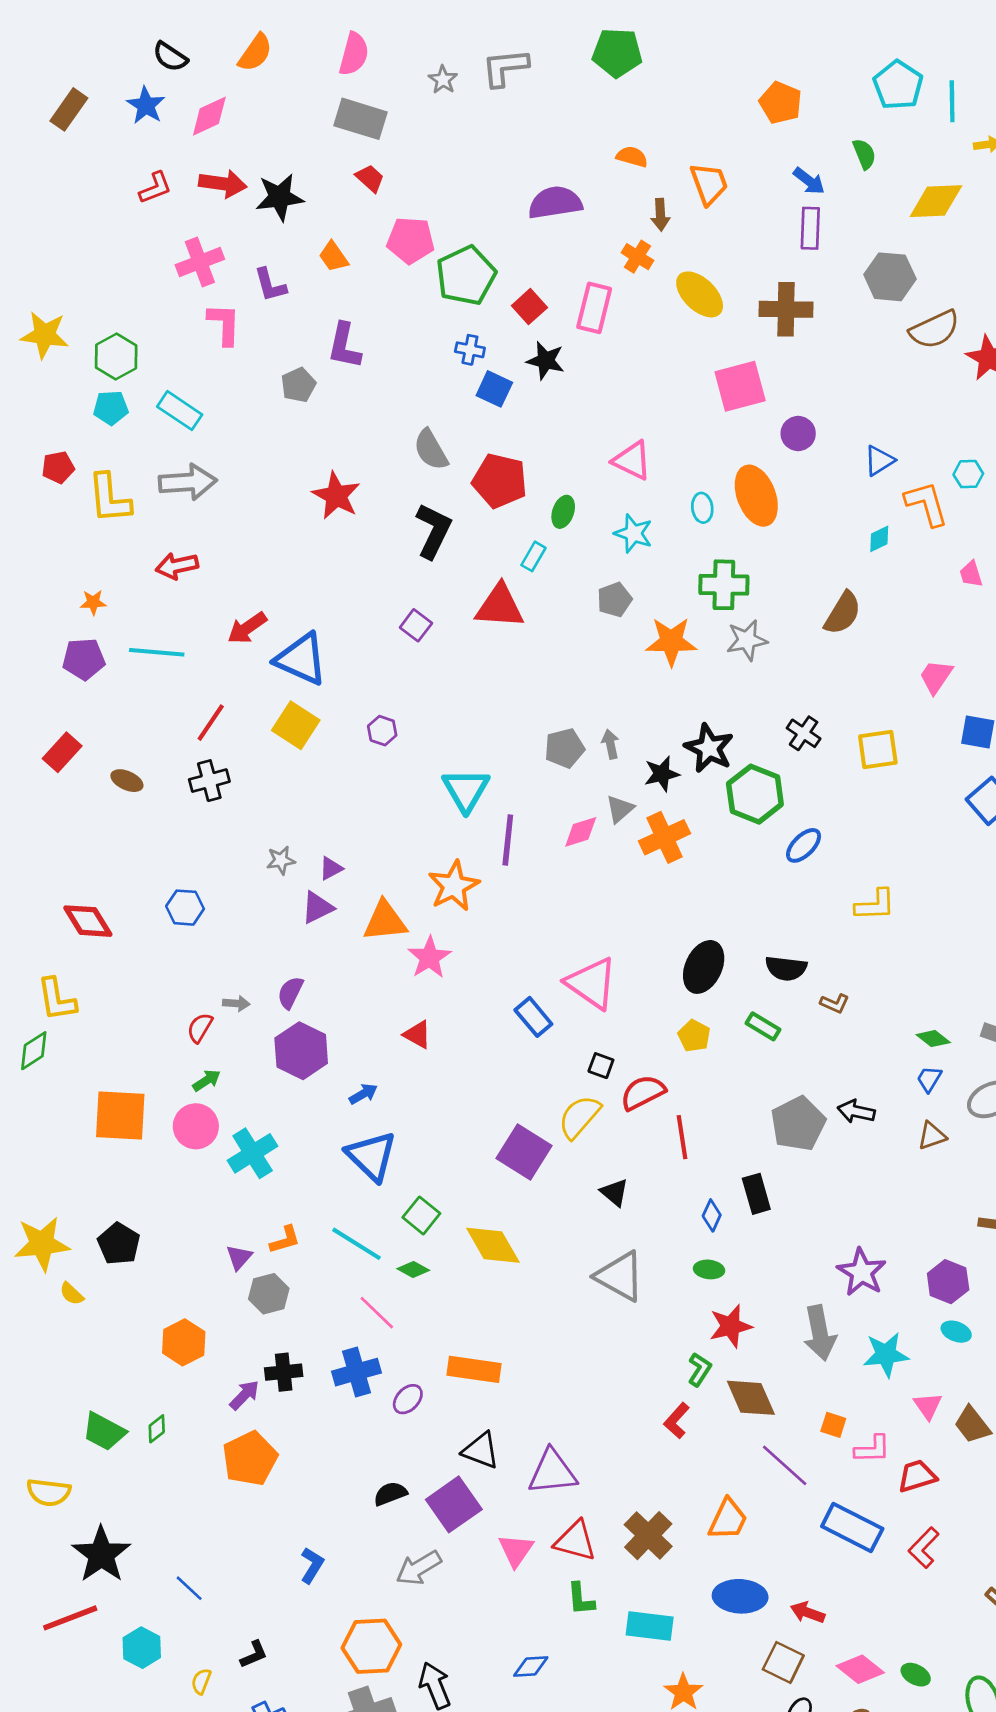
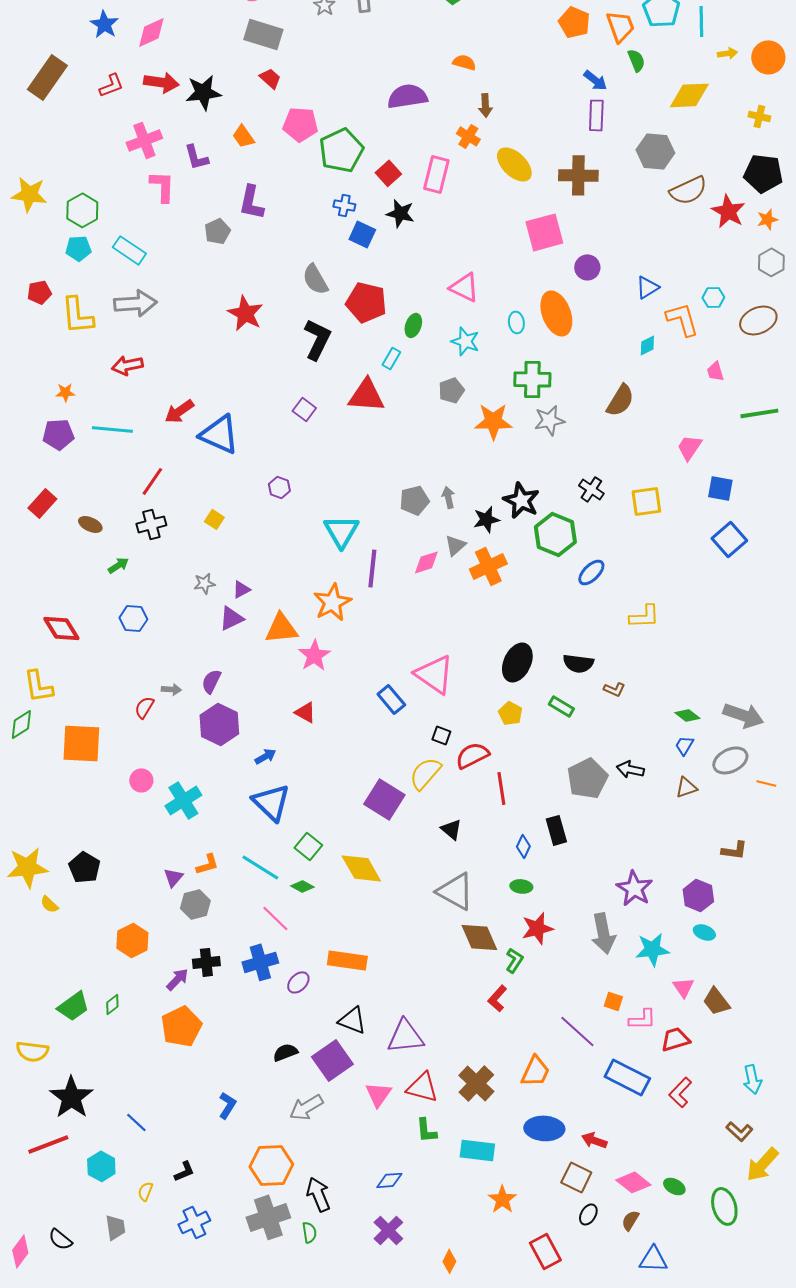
brown rectangle: (69, 109) -> (47, 77), moved, size x1.4
orange trapezoid: (709, 184) -> (620, 26), moved
yellow square: (296, 725) -> (214, 519), moved, size x0.6
green arrow: (207, 1080) -> (118, 565), moved
orange square: (120, 1116) -> (81, 743), moved
pink circle: (196, 1126) -> (141, 780), size x0.7
brown diamond: (751, 1398) -> (479, 937), moved
green trapezoid: (104, 1432) -> (73, 1006), turned -64

